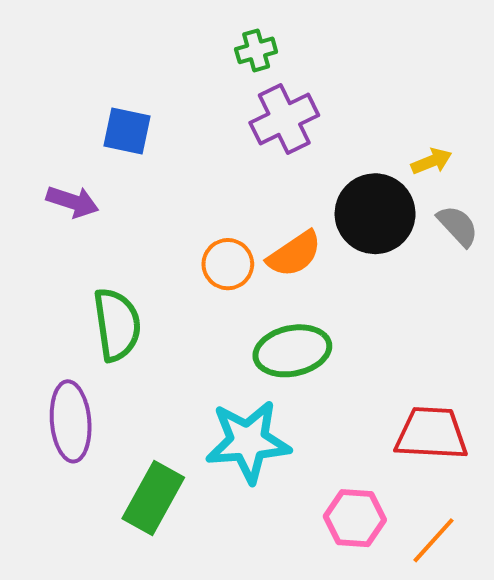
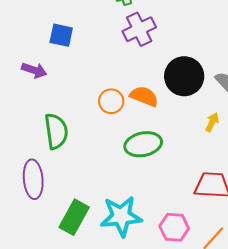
yellow arrow: (431, 161) -> (212, 122), moved, turned -42
orange semicircle: (294, 254) -> (144, 96), turned -124
cyan star: (248, 442) -> (121, 216), moved

